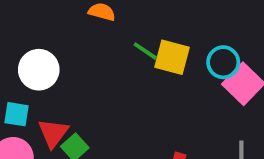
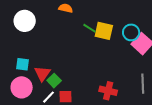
white circle: (39, 70) -> (25, 21), moved

